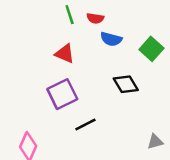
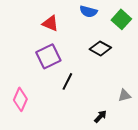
black diamond: (126, 84) -> (100, 48), turned -30
black line: (85, 125) -> (67, 81), turned -36

